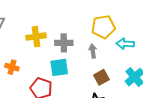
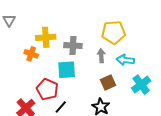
cyan arrow: (125, 44) -> (125, 60), moved
orange cross: (12, 67) -> (31, 54), moved

